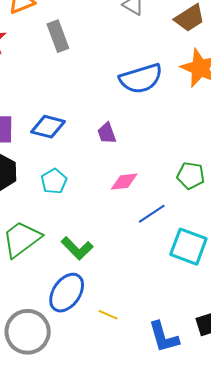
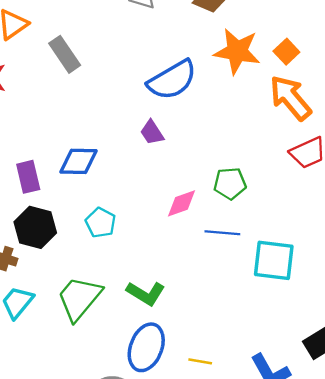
purple trapezoid: (107, 133) -> (152, 133), moved
green pentagon: (191, 176) -> (230, 183), moved
blue line: (152, 214) -> (222, 233), turned 52

